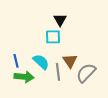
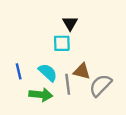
brown triangle: (70, 61) -> (82, 71), turned -42
green arrow: (24, 77) -> (41, 95), moved

